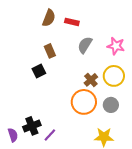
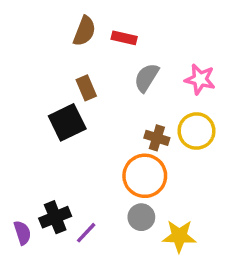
black square: (39, 71) -> (67, 122), size x1.5
brown cross: (91, 80) -> (157, 138), turned -32
gray circle: (111, 105) -> (141, 217), moved

